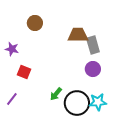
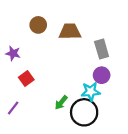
brown trapezoid: (78, 35) -> (70, 32), moved
red square: (24, 72) -> (26, 78), turned 32
cyan star: (98, 102) -> (91, 92), moved

